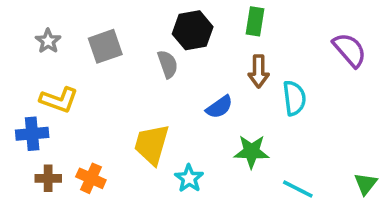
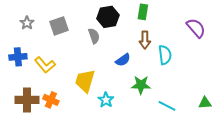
yellow L-shape: (59, 100) -> (45, 65), moved, turned 30
blue cross: (32, 134) -> (18, 57), moved
brown cross: (48, 178) -> (27, 100), size x1.6
green triangle: (366, 184) -> (205, 103), turned 48

